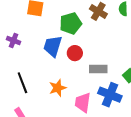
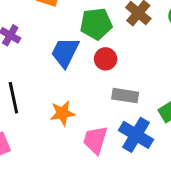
red circle: (75, 53) -> (106, 59), moved

